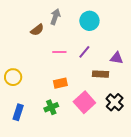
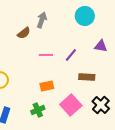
cyan circle: (89, 21) -> (85, 16), moved
purple triangle: (117, 58) -> (101, 46), moved

